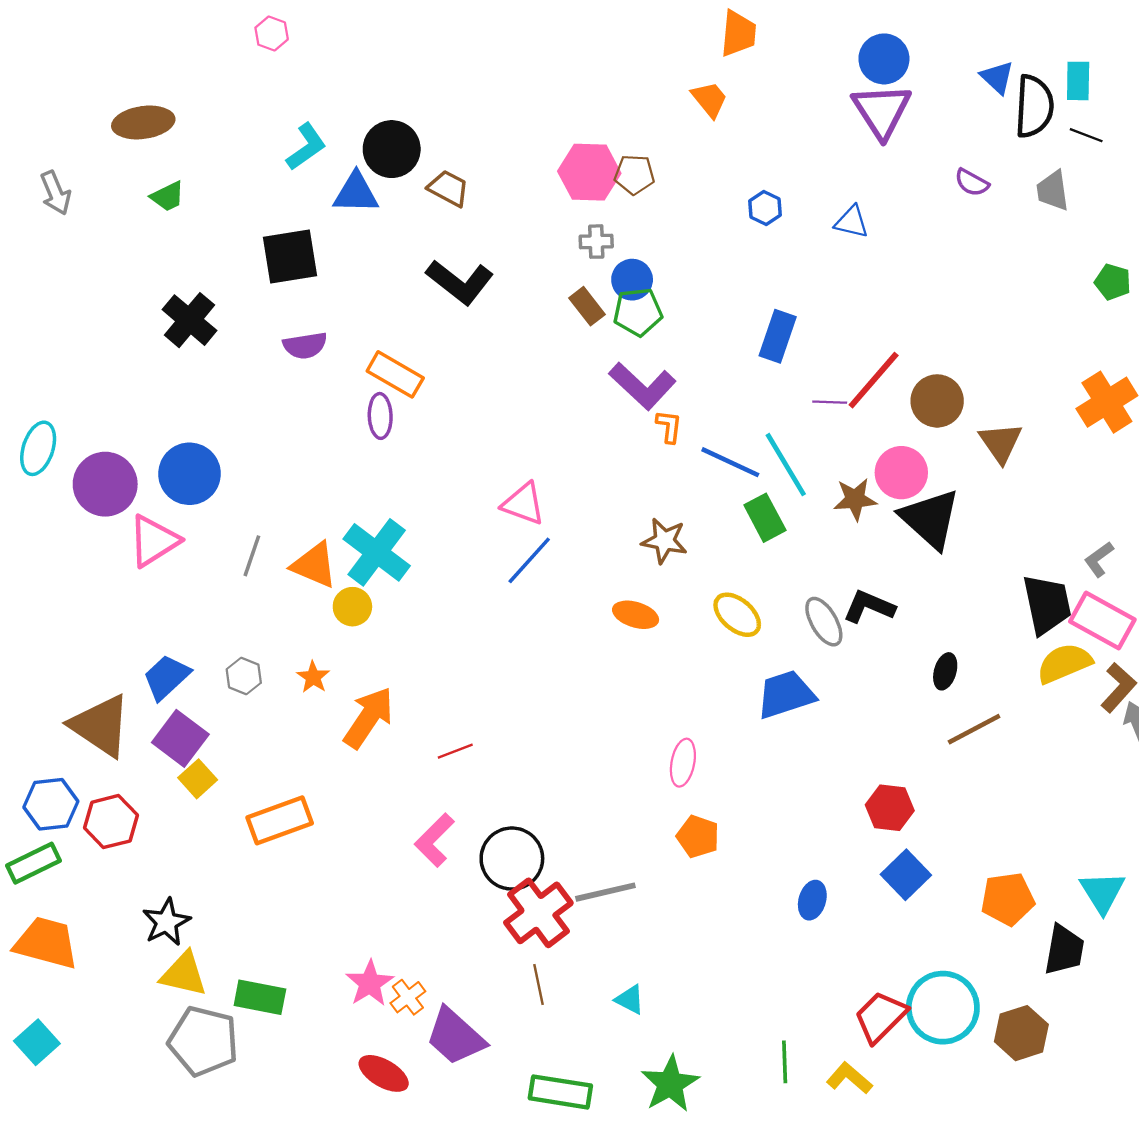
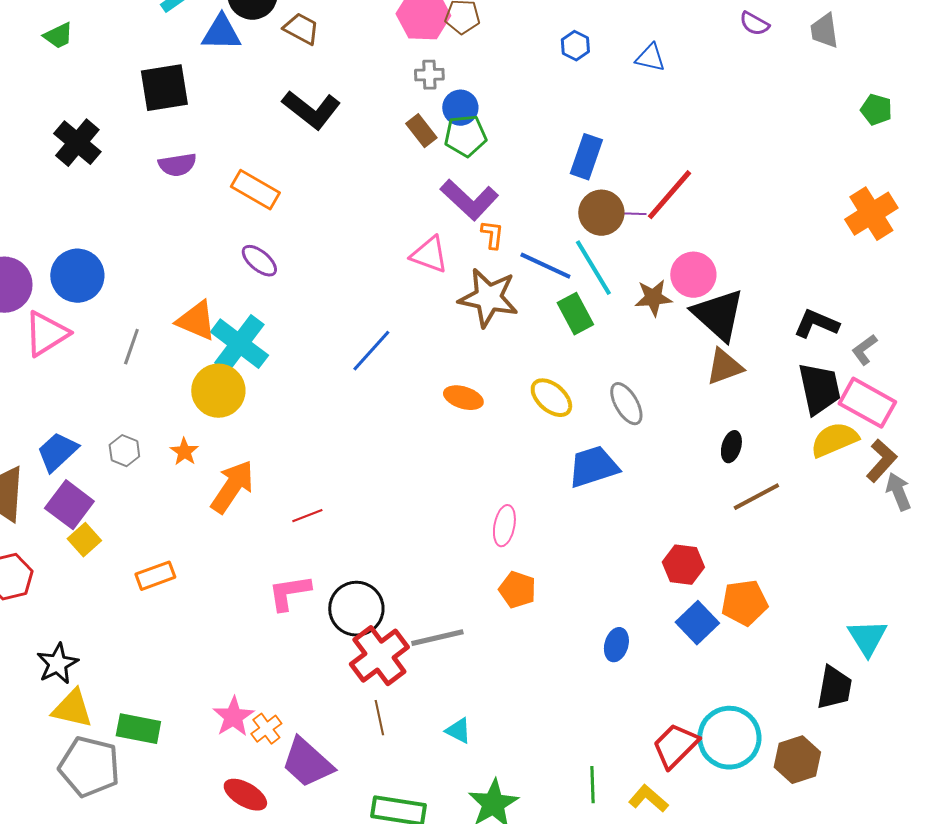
brown circle: (937, 401) -> (601, 213), moved
purple ellipse: (380, 416) -> (259, 261), moved, turned -48
brown triangle: (1001, 443) -> (724, 367), moved, turned 45
pink triangle: (523, 504) -> (429, 255), moved
brown star: (664, 541) -> (488, 298), moved, size x1.5
orange triangle: (314, 565) -> (196, 321), moved
yellow circle: (352, 607) -> (218, 391), size x1.6
black L-shape: (869, 607) -> (816, 324), moved
orange rectangle: (280, 820) -> (155, 576), size x0.7
pink L-shape: (434, 840) -> (289, 593), turned 36
orange pentagon: (1008, 899) -> (744, 603), moved

